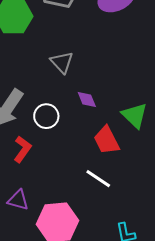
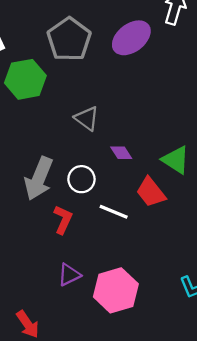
white line: (98, 179) -> (114, 212), moved
purple triangle: (18, 200) -> (69, 275), turned -30

